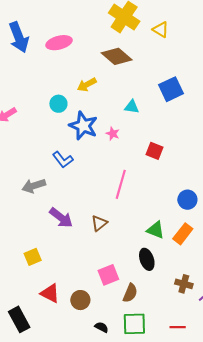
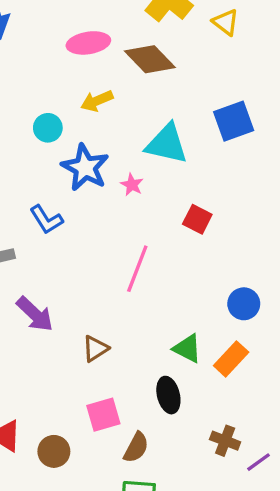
pink ellipse: (59, 43) -> (88, 43), moved
cyan triangle: (132, 107) -> (167, 144), size x1.8
brown triangle: (99, 223) -> (95, 349), moved

